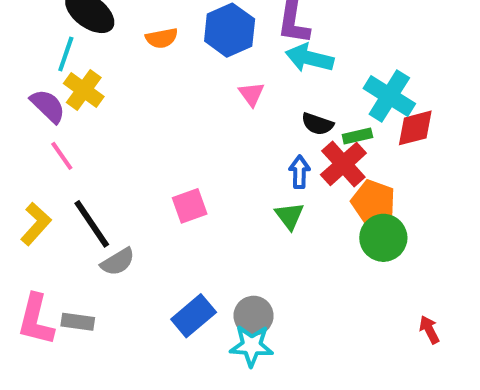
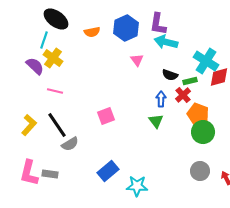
pink line: (62, 156) -> (55, 91), moved, turned -42
red cross: (343, 164) -> (183, 95), size x0.7
gray circle: (254, 316) -> (200, 171), moved

